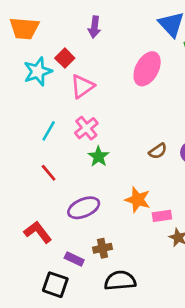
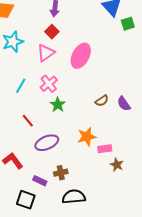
red square: (65, 58) -> (52, 32), moved
pink ellipse: (147, 69) -> (81, 56), moved
red line: (49, 173) -> (28, 121), moved
orange star: (138, 200) -> (87, 137), turned -30

